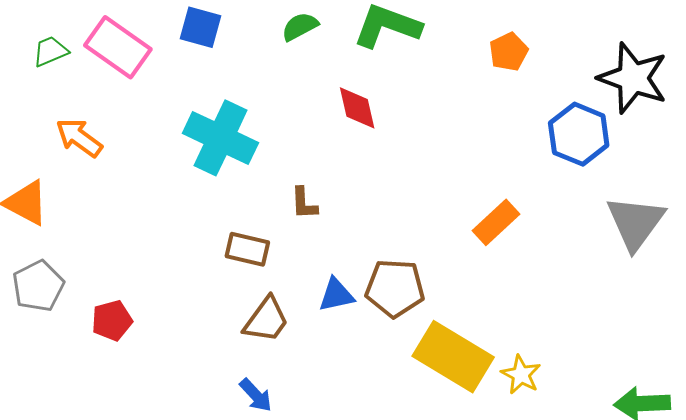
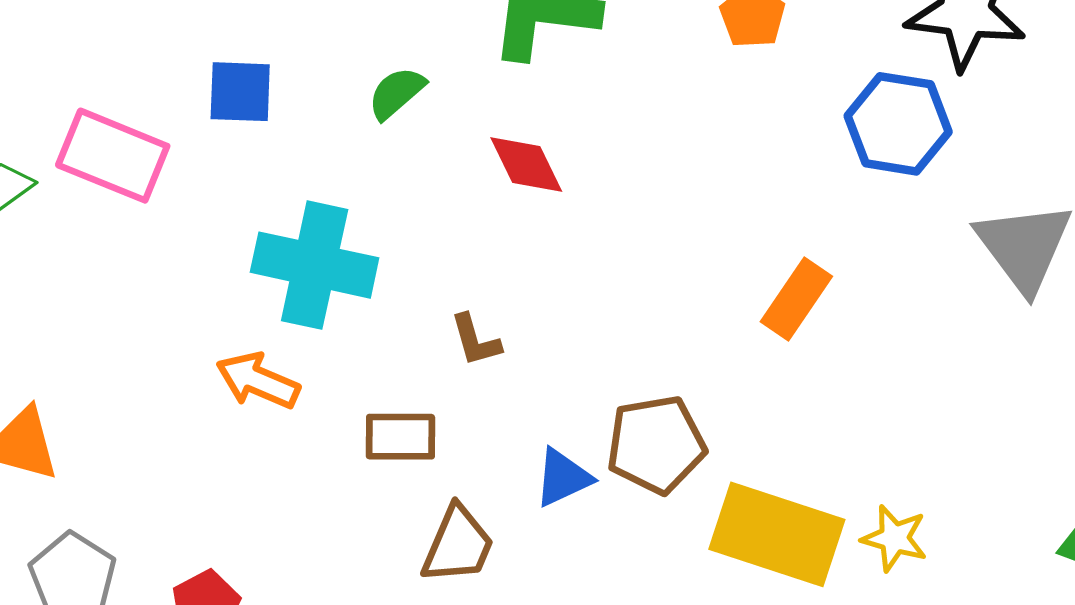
green semicircle: (300, 26) -> (396, 93), moved
orange arrow: (79, 138) -> (258, 381), moved

